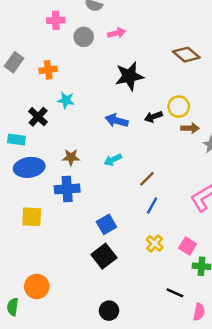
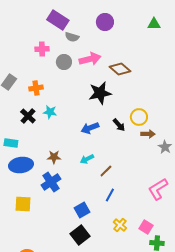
pink arrow: (117, 33) -> (90, 59), size x1.5
brown diamond: (186, 55) -> (120, 69), moved
black cross: (38, 117) -> (28, 116), moved
black arrow: (153, 117) -> (119, 125), turned -112
blue arrow: (117, 121) -> (90, 128), turned -36
brown line: (147, 179) -> (106, 171), moved
blue cross: (67, 189) -> (51, 182), turned -30
blue line: (152, 205) -> (110, 195), moved

